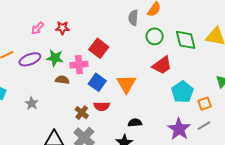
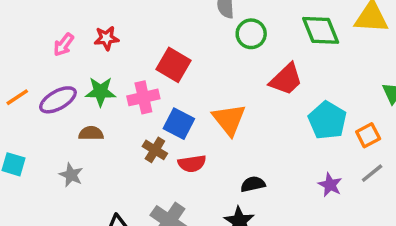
green circle: (155, 36) -> (251, 34), moved
brown semicircle: (62, 80) -> (91, 133), moved
brown cross: (82, 113) -> (155, 150), moved
purple star: (179, 129) -> (330, 185), size x0.6

